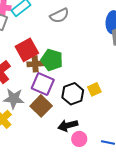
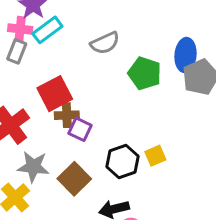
green pentagon: (52, 60) -> (145, 73), moved
purple square: (43, 84) -> (80, 129), moved, size x0.7

